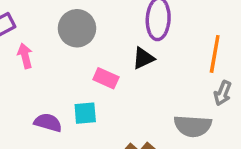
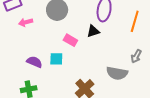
orange line: (215, 54) -> (135, 21), moved
pink arrow: (25, 56) -> (26, 22), turned -96

